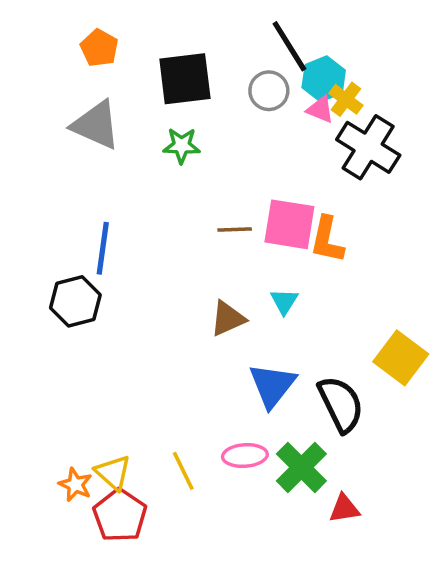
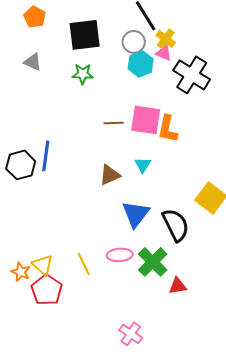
cyan hexagon: (324, 79) -> (141, 64), moved
yellow cross: (346, 99) -> (166, 39), moved
gray triangle: (96, 125) -> (33, 62), size x0.6
blue line: (103, 248) -> (46, 156), moved

